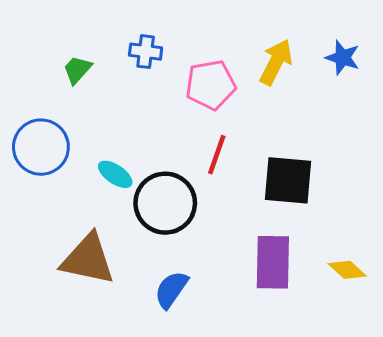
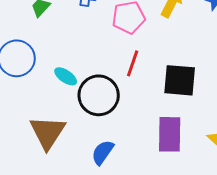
brown triangle: (88, 259) -> (48, 132), turned 51

